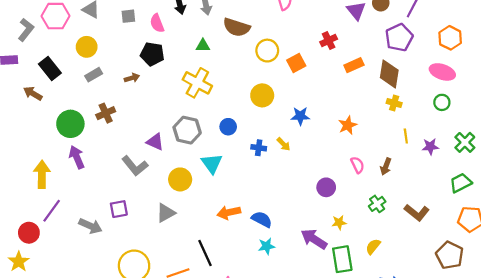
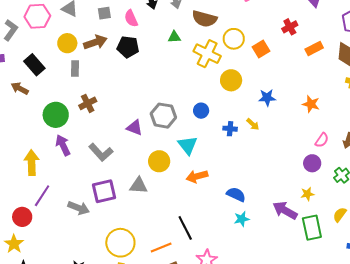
gray rectangle: (94, 75) -> (75, 69), turned -56
brown arrow: (132, 78) -> (95, 42), moved, size x1.6
yellow cross: (197, 83) -> (207, 54), moved
orange star: (348, 125) -> (311, 104), turned -30
pink semicircle: (357, 165) -> (322, 140), turned 63
gray L-shape: (135, 166) -> (101, 152), moved
purple circle: (326, 187) -> (312, 163), moved
purple square: (119, 209) -> (104, 191), size x1.4
gray triangle: (166, 213) -> (139, 186), moved, turned 36
orange arrow: (229, 213) -> (197, 176), moved

